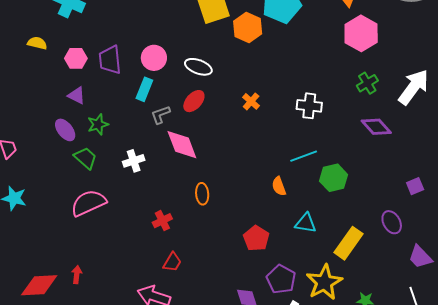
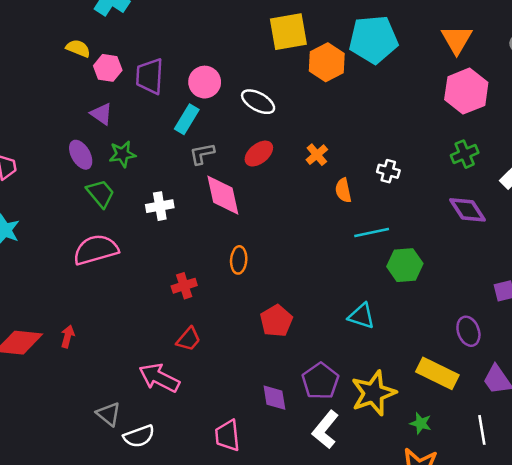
yellow semicircle: (37, 43) -> (78, 48), moved
red ellipse: (194, 101) -> (259, 154), moved
white cross: (309, 106) -> (388, 171), size x0.7
orange semicircle: (279, 186) -> (343, 190), moved
red pentagon: (256, 238) -> (276, 321), moved
yellow rectangle: (349, 243) -> (437, 373), moved, turned 72

